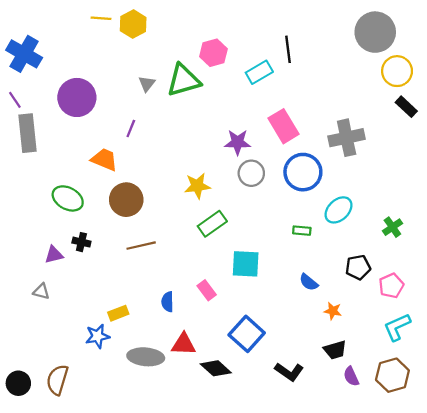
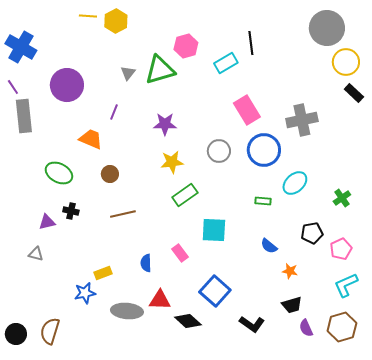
purple star: (238, 142) -> (165, 124), moved
brown circle: (126, 200) -> (110, 174), size x0.6

